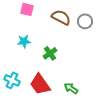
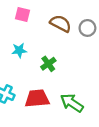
red trapezoid: (40, 84) -> (37, 98), turned 120
green arrow: (71, 88) -> (72, 103), size x1.5

